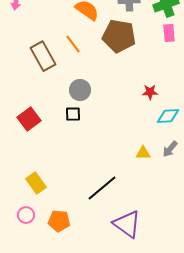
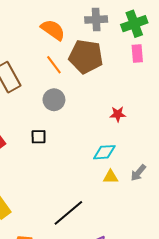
orange line: (73, 44) -> (54, 65), moved
gray circle: (80, 90) -> (54, 100), moved
cyan diamond: (168, 116) -> (104, 152), moved

